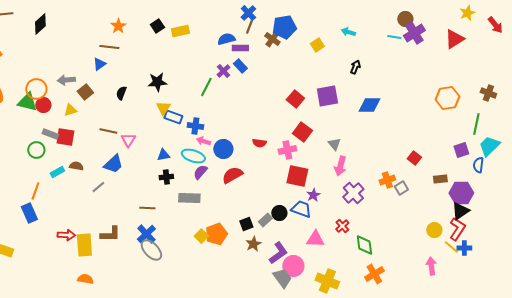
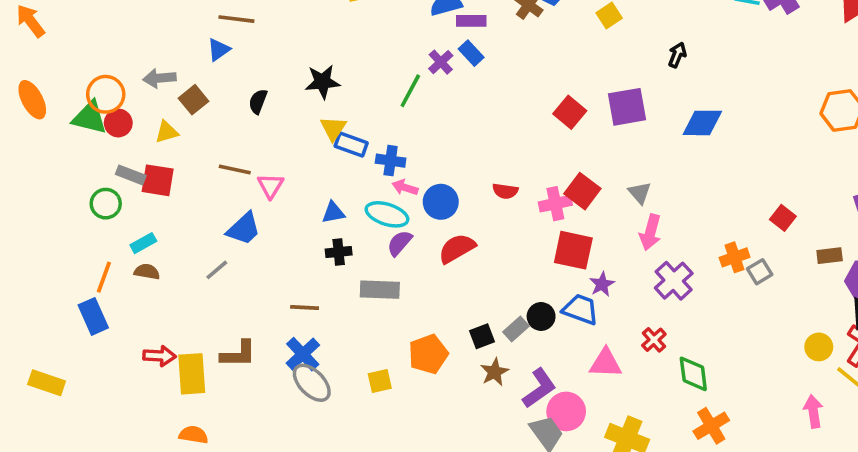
red square: (302, 132) -> (582, 191), moved
brown semicircle: (76, 166) -> (147, 272), moved
yellow square: (201, 236) -> (380, 381), moved, turned 32

